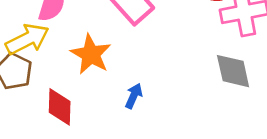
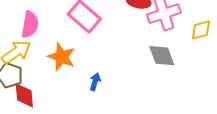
red diamond: (60, 107) -> (24, 95), moved

